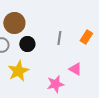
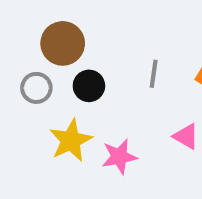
pink star: (55, 84) -> (119, 157), moved

